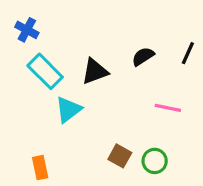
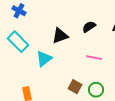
cyan rectangle: (45, 71) -> (18, 42), moved
pink line: (168, 108) -> (94, 58), moved

